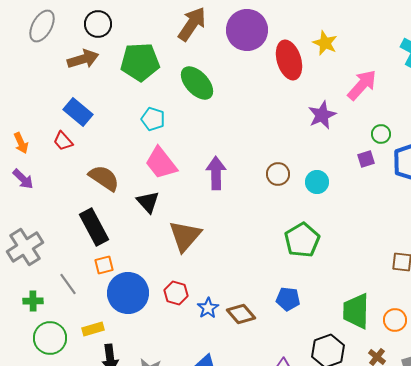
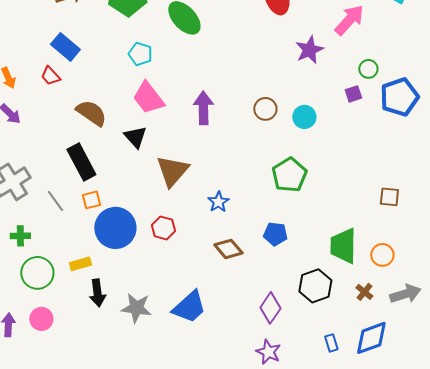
gray line: (68, 284) -> (55, 201), moved
blue star: (208, 308) -> (218, 202), moved

